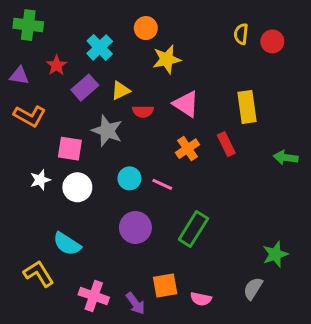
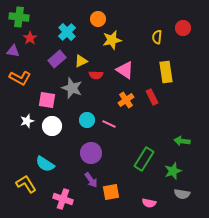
yellow semicircle: (241, 34) -> (157, 37), moved
red star: (57, 65) -> (30, 38), moved
green arrow: (286, 158) -> (182, 141), moved
green rectangle: (193, 229) -> (144, 159), moved
green star: (275, 254) -> (173, 171), moved
gray semicircle: (253, 289) -> (182, 194), moved, turned -112
pink semicircle: (201, 299) -> (149, 203), moved
purple arrow: (135, 303) -> (91, 180), moved

